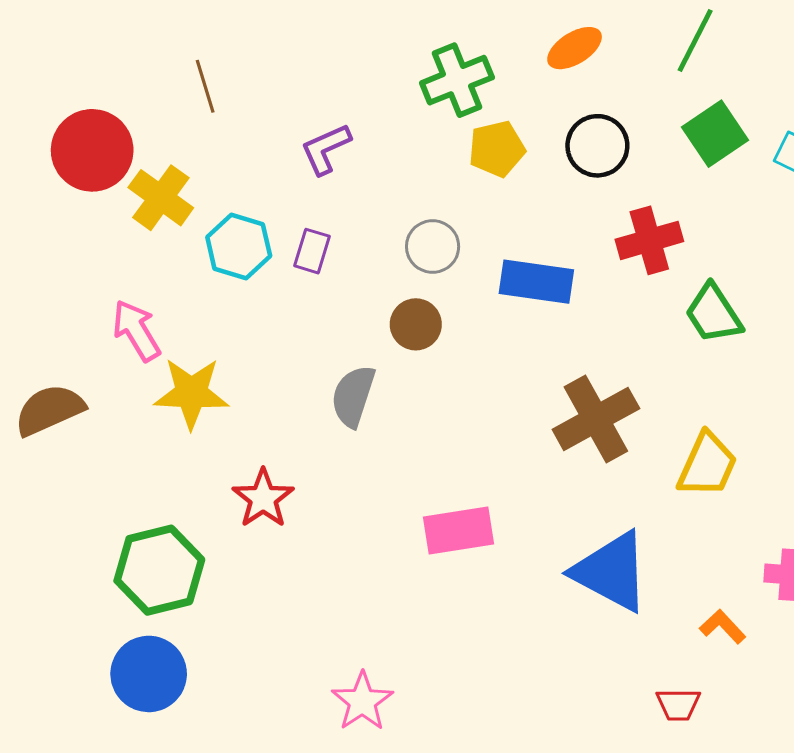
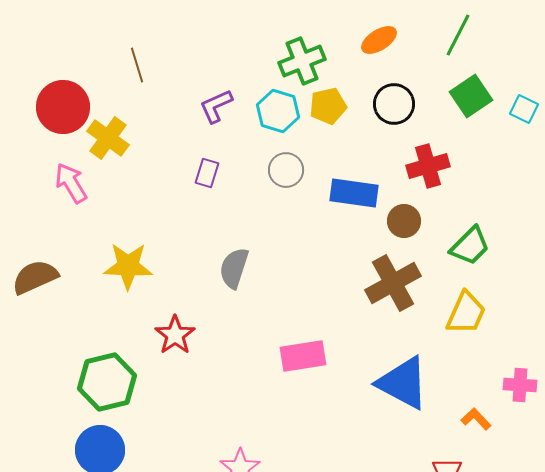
cyan hexagon: (239, 247) -> (278, 111), moved
green trapezoid: (713, 314) -> (470, 246), moved, turned -102
brown circle: (416, 324) -> (404, 221), moved
pink arrow: (136, 330) -> (71, 183), moved

